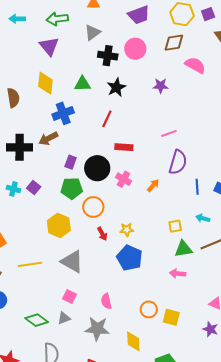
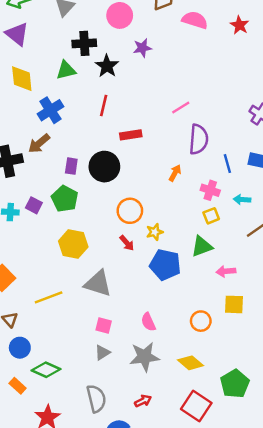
black cross: (108, 56) -> (84, 43), moved
purple star: (161, 86) -> (142, 48), moved
pink cross: (123, 179) -> (210, 190), moved
green pentagon: (72, 188) -> (65, 199), moved, turned -30
orange circle: (93, 207) -> (130, 211), moved
green triangle: (183, 249) -> (202, 246), moved
yellow square: (171, 317) -> (234, 304), moved
green diamond: (37, 320) -> (46, 370), moved
yellow diamond: (133, 341) -> (190, 363), turned -35

